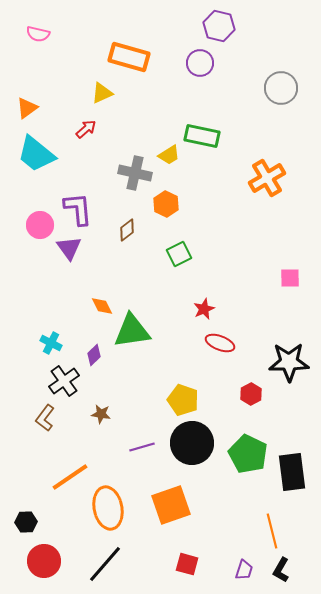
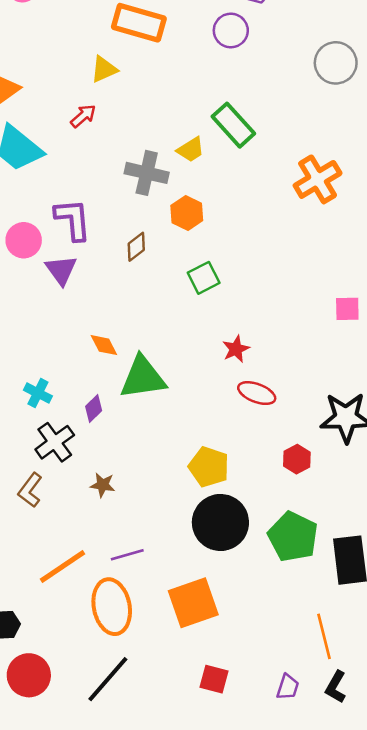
green rectangle: (202, 136) -> (233, 125), turned 36
purple line: (142, 447) -> (127, 555), moved

